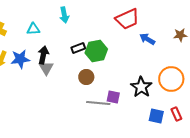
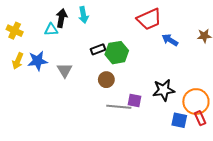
black arrow: (43, 55) -> (62, 18), moved
orange circle: (171, 79) -> (196, 102), moved
black star: (141, 87) -> (164, 90), turned 30

